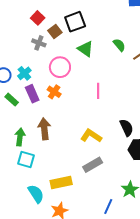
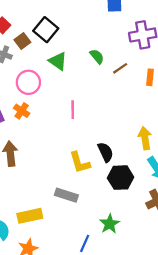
black square: (75, 22) -> (46, 30), turned -30
yellow L-shape: (91, 136) -> (80, 163), moved, turned -140
gray rectangle: (93, 165) -> (66, 195), turned 48

